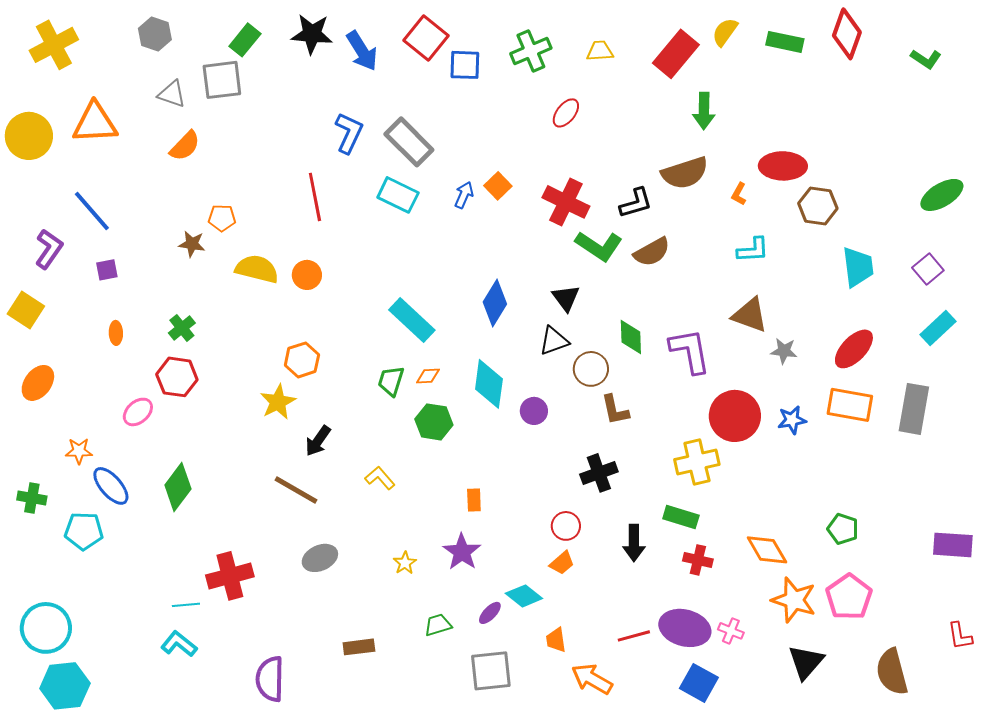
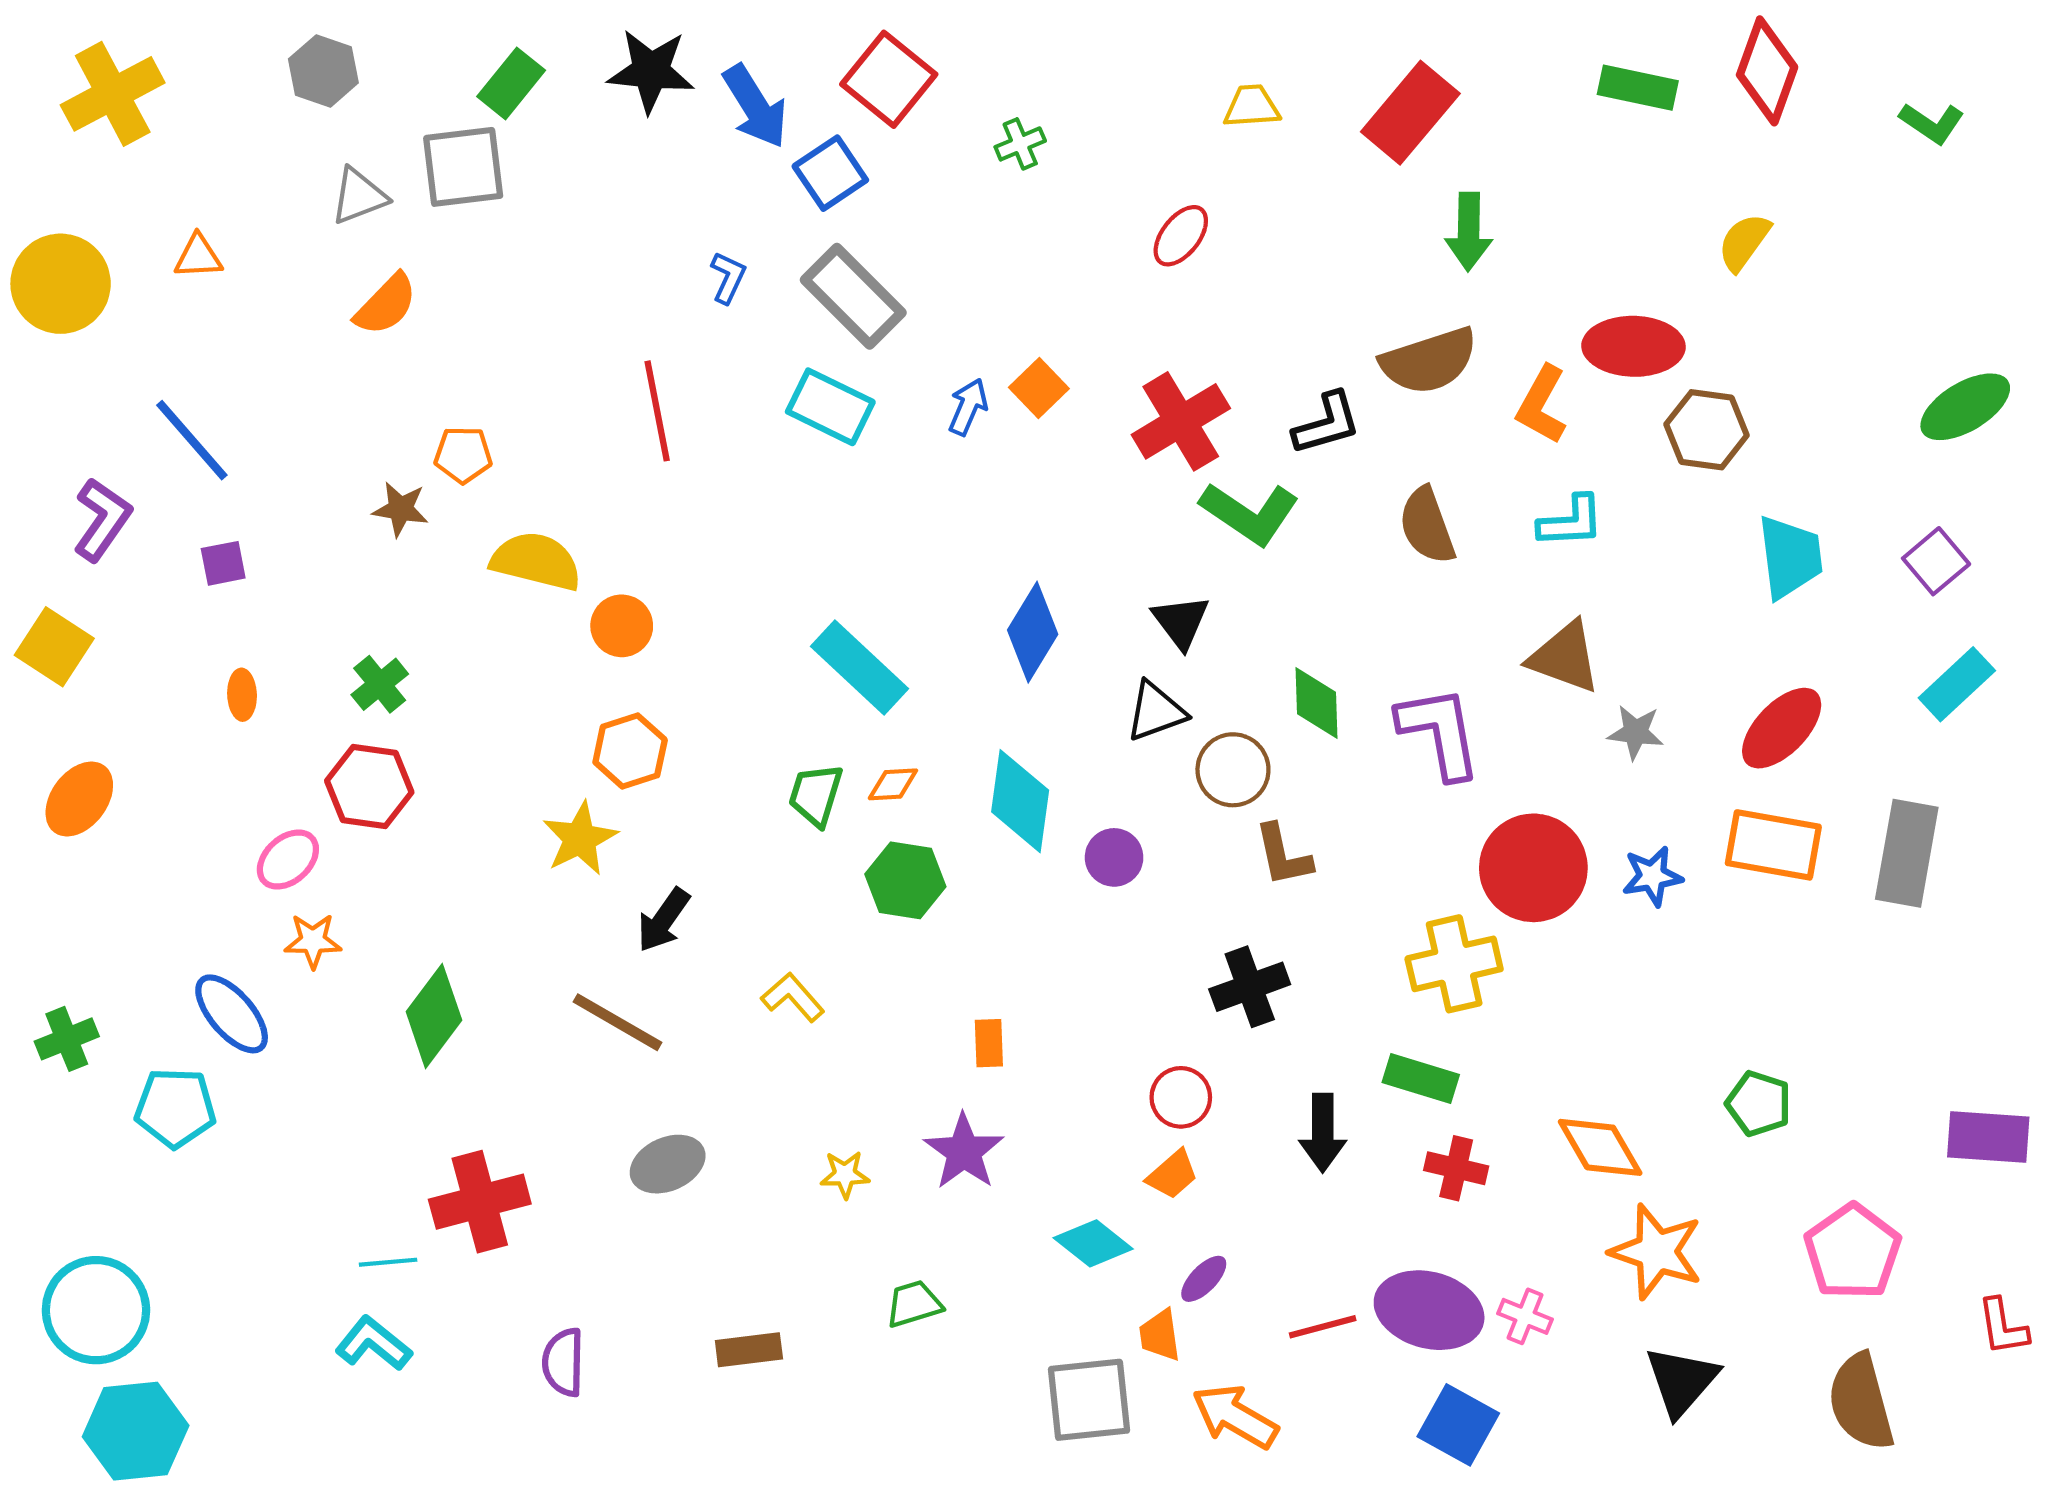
yellow semicircle: (725, 32) -> (1744, 242), moved
green cross: (531, 51) -> (1020, 144), moved, size x0.6
blue square: (465, 65) -> (830, 173), moved, turned -36
gray triangle: (172, 94) -> (359, 196), turned -40
orange triangle: (95, 123) -> (198, 257), size x0.5
blue L-shape: (349, 133) -> (728, 277), size x0.6
orange L-shape: (739, 194) -> (1542, 405), size x1.6
red cross: (566, 202) -> (1181, 421), turned 33
brown semicircle: (652, 252) -> (1427, 526), moved, turned 99
orange circle: (307, 275) -> (622, 626), moved
orange star: (79, 451) -> (313, 941), moved
green diamond: (178, 487) -> (434, 1016), moved
green cross: (32, 498) -> (67, 1039), turned -32
yellow star: (405, 563) -> (845, 1175), turned 30
pink pentagon: (849, 597) -> (1853, 1252), moved
purple ellipse: (490, 613) -> (1204, 1279), moved
gray square: (491, 671) -> (1089, 1400), moved
purple semicircle: (270, 679) -> (563, 1362), moved, size x0.7

